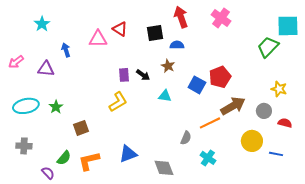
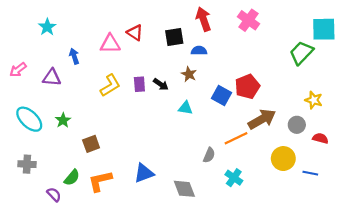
yellow L-shape: (118, 102) -> (110, 85), moved
cyan ellipse: (26, 106) -> (29, 119), turned 55

